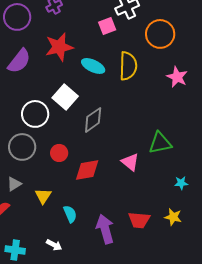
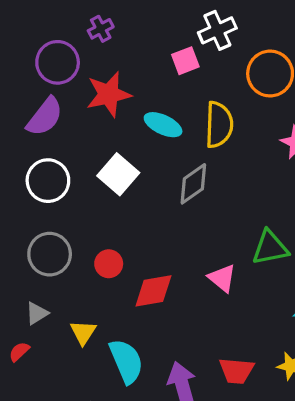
purple circle: (17, 17) -> (58, 62), moved
white circle: (35, 114) -> (48, 181), moved
gray diamond: (93, 120) -> (193, 184), moved
cyan semicircle: (70, 214) -> (126, 361), size x1.6

